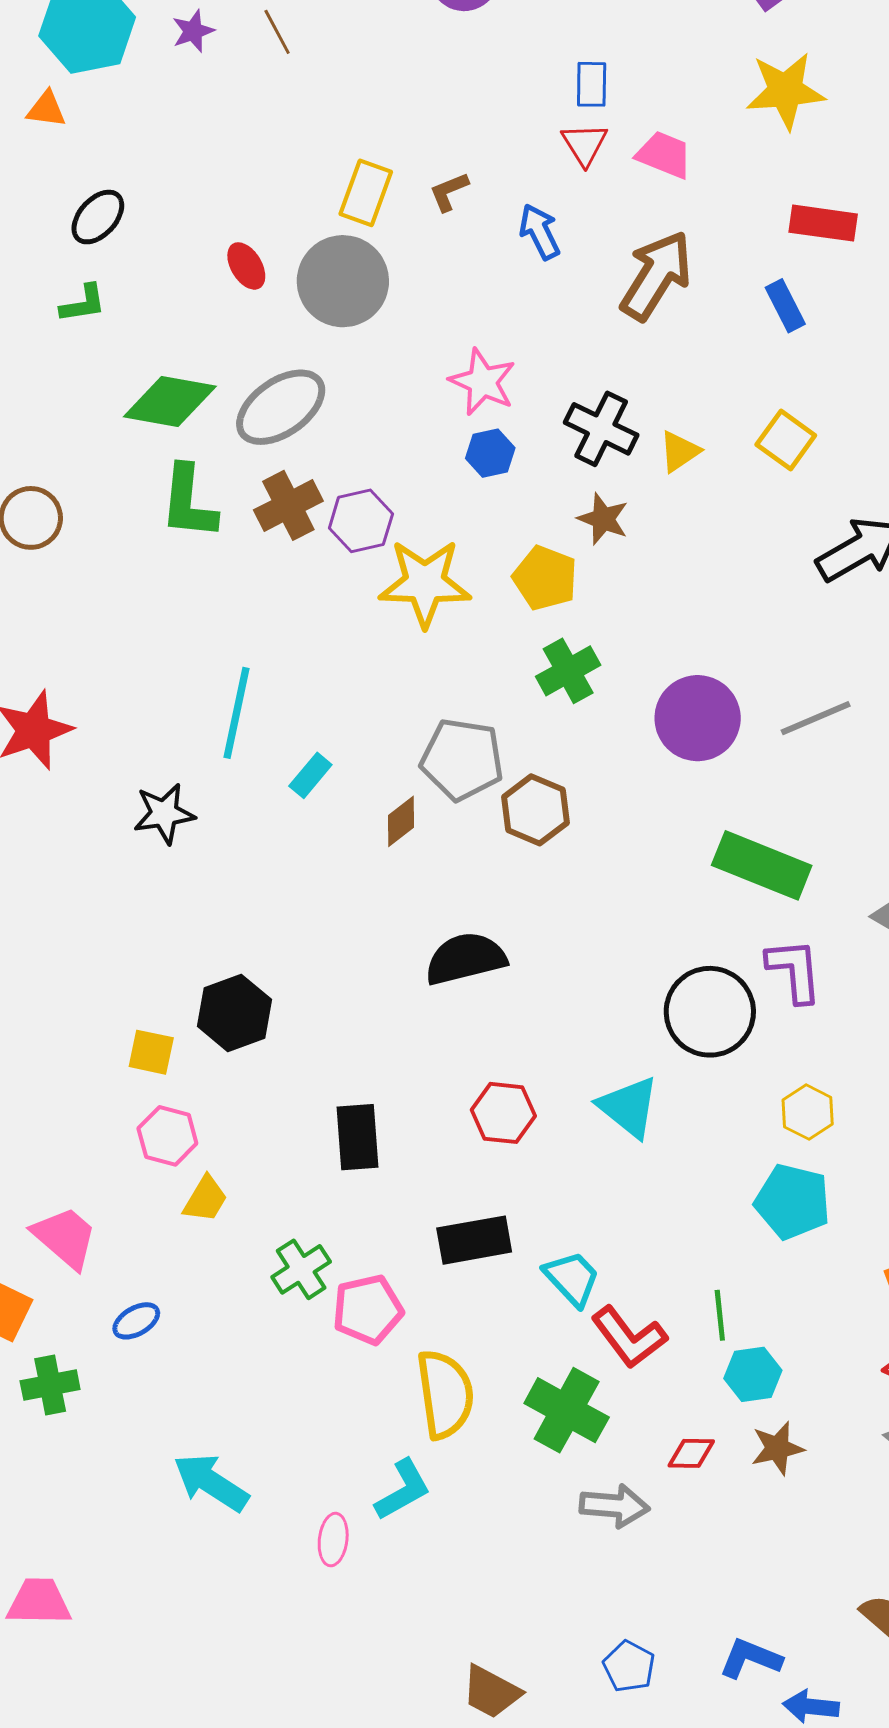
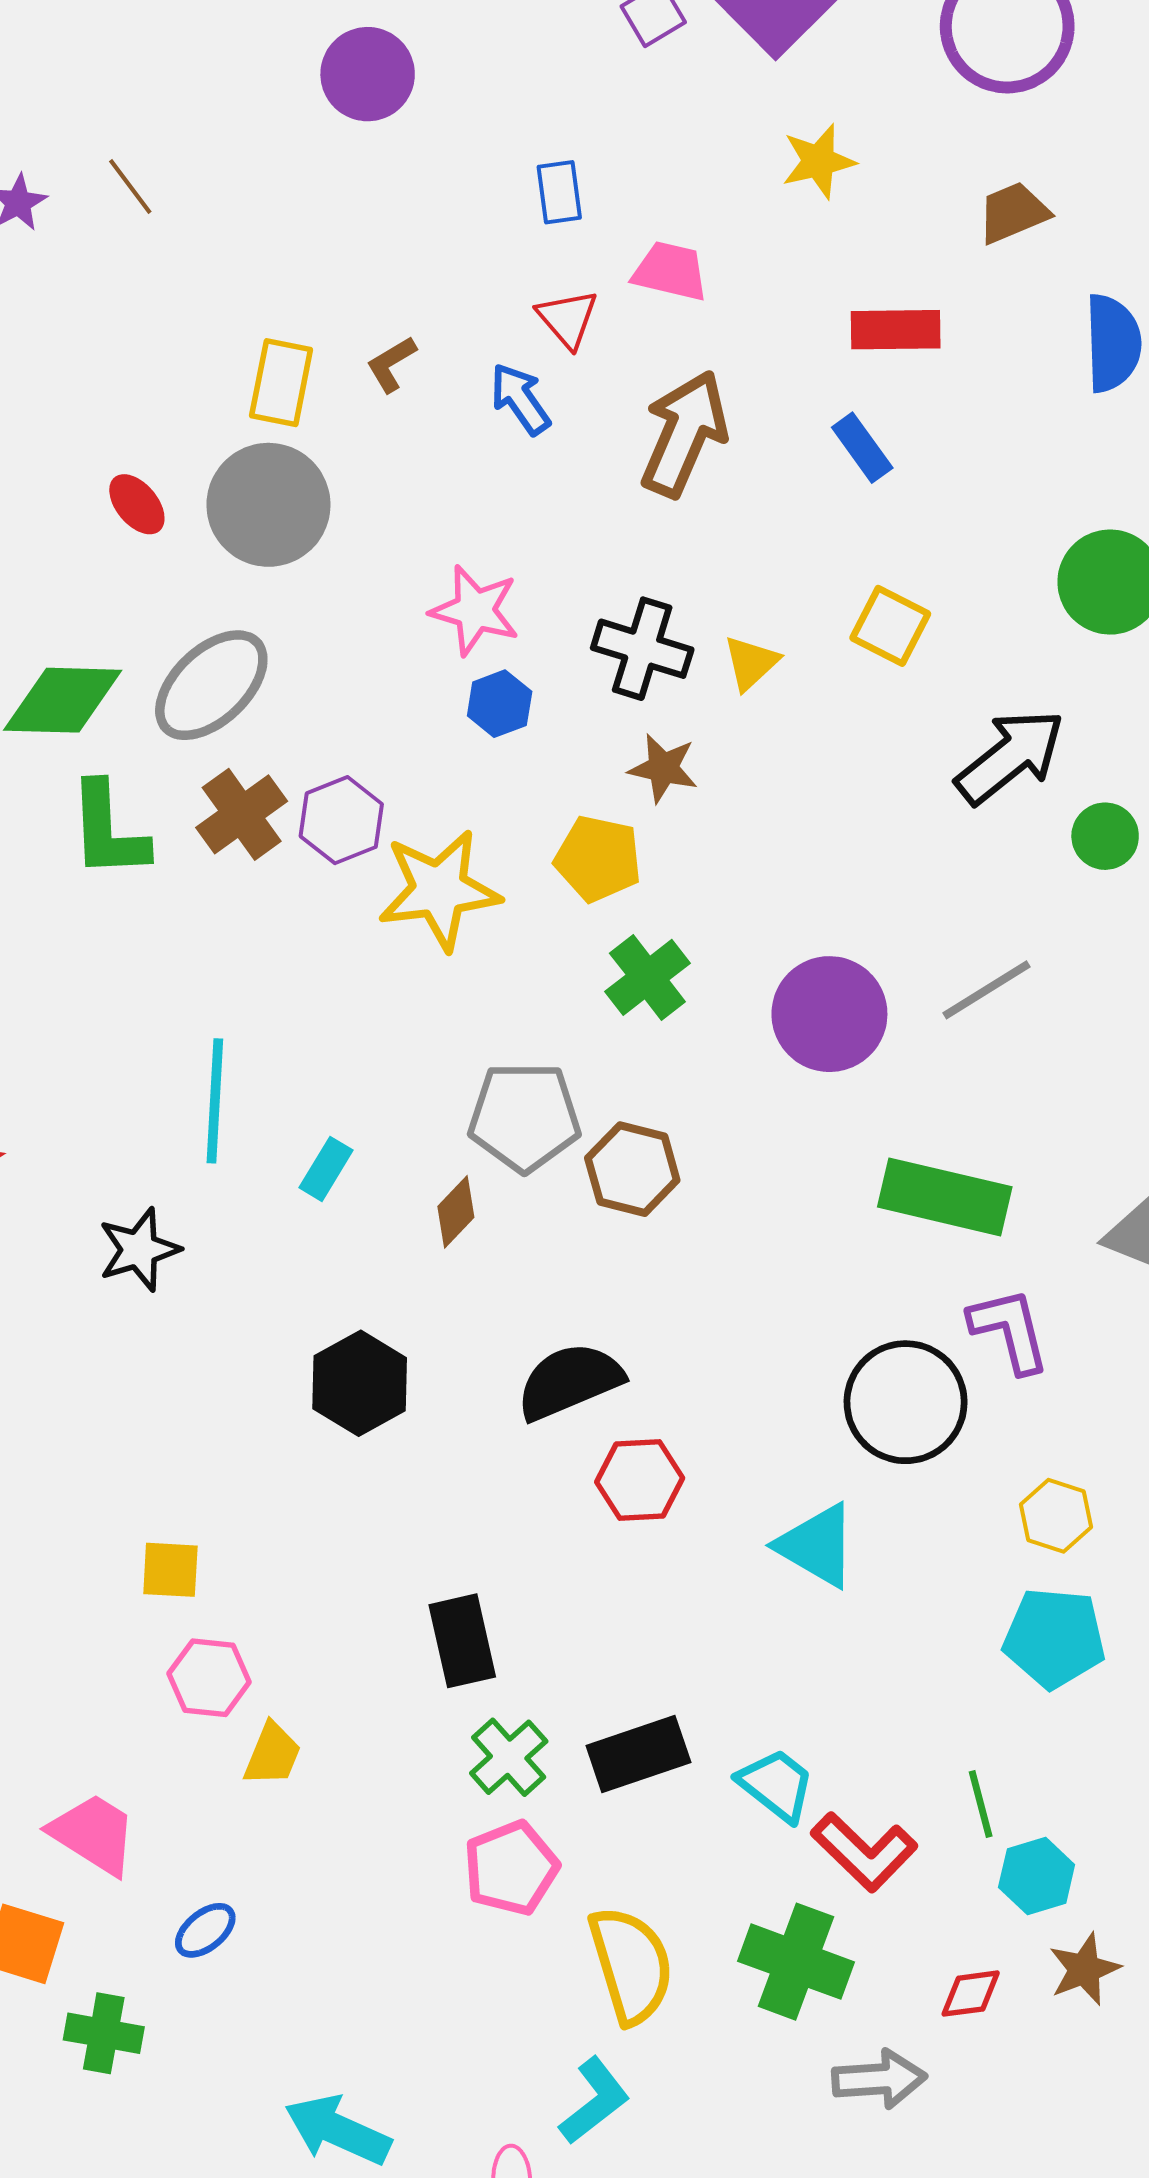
yellow star: (785, 91) -> (819, 161), size x0.7
red triangle: (585, 144) -> (568, 319), moved
black hexagon: (235, 1013) -> (360, 1383), moved
red hexagon: (503, 1113) -> (640, 1480), moved
green cross: (301, 1269) -> (509, 1757), moved
green cross: (50, 1385) -> (104, 2033), turned 30

